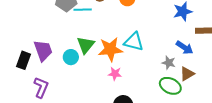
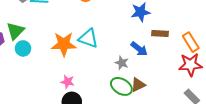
green triangle: (86, 45) -> (15, 31), moved
pink star: (115, 74) -> (68, 82), moved
brown triangle: (187, 74) -> (138, 85), moved

